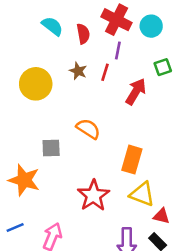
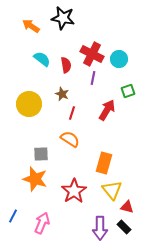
red line: (105, 72) -> (72, 113), moved
orange star: (24, 180) -> (35, 179), moved
yellow triangle: (142, 194) -> (112, 190), turned 30
blue line: (15, 228) -> (13, 216), turned -40

